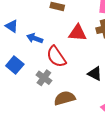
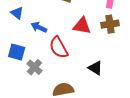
blue square: (15, 65) -> (17, 52), turned -30
gray cross: (44, 78) -> (34, 67), moved

